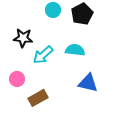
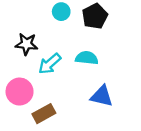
pink circle: (17, 79) -> (20, 92), size x1.5

